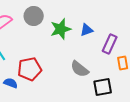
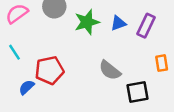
purple rectangle: (110, 44) -> (146, 26), moved
blue semicircle: (11, 83) -> (27, 87), turned -64

